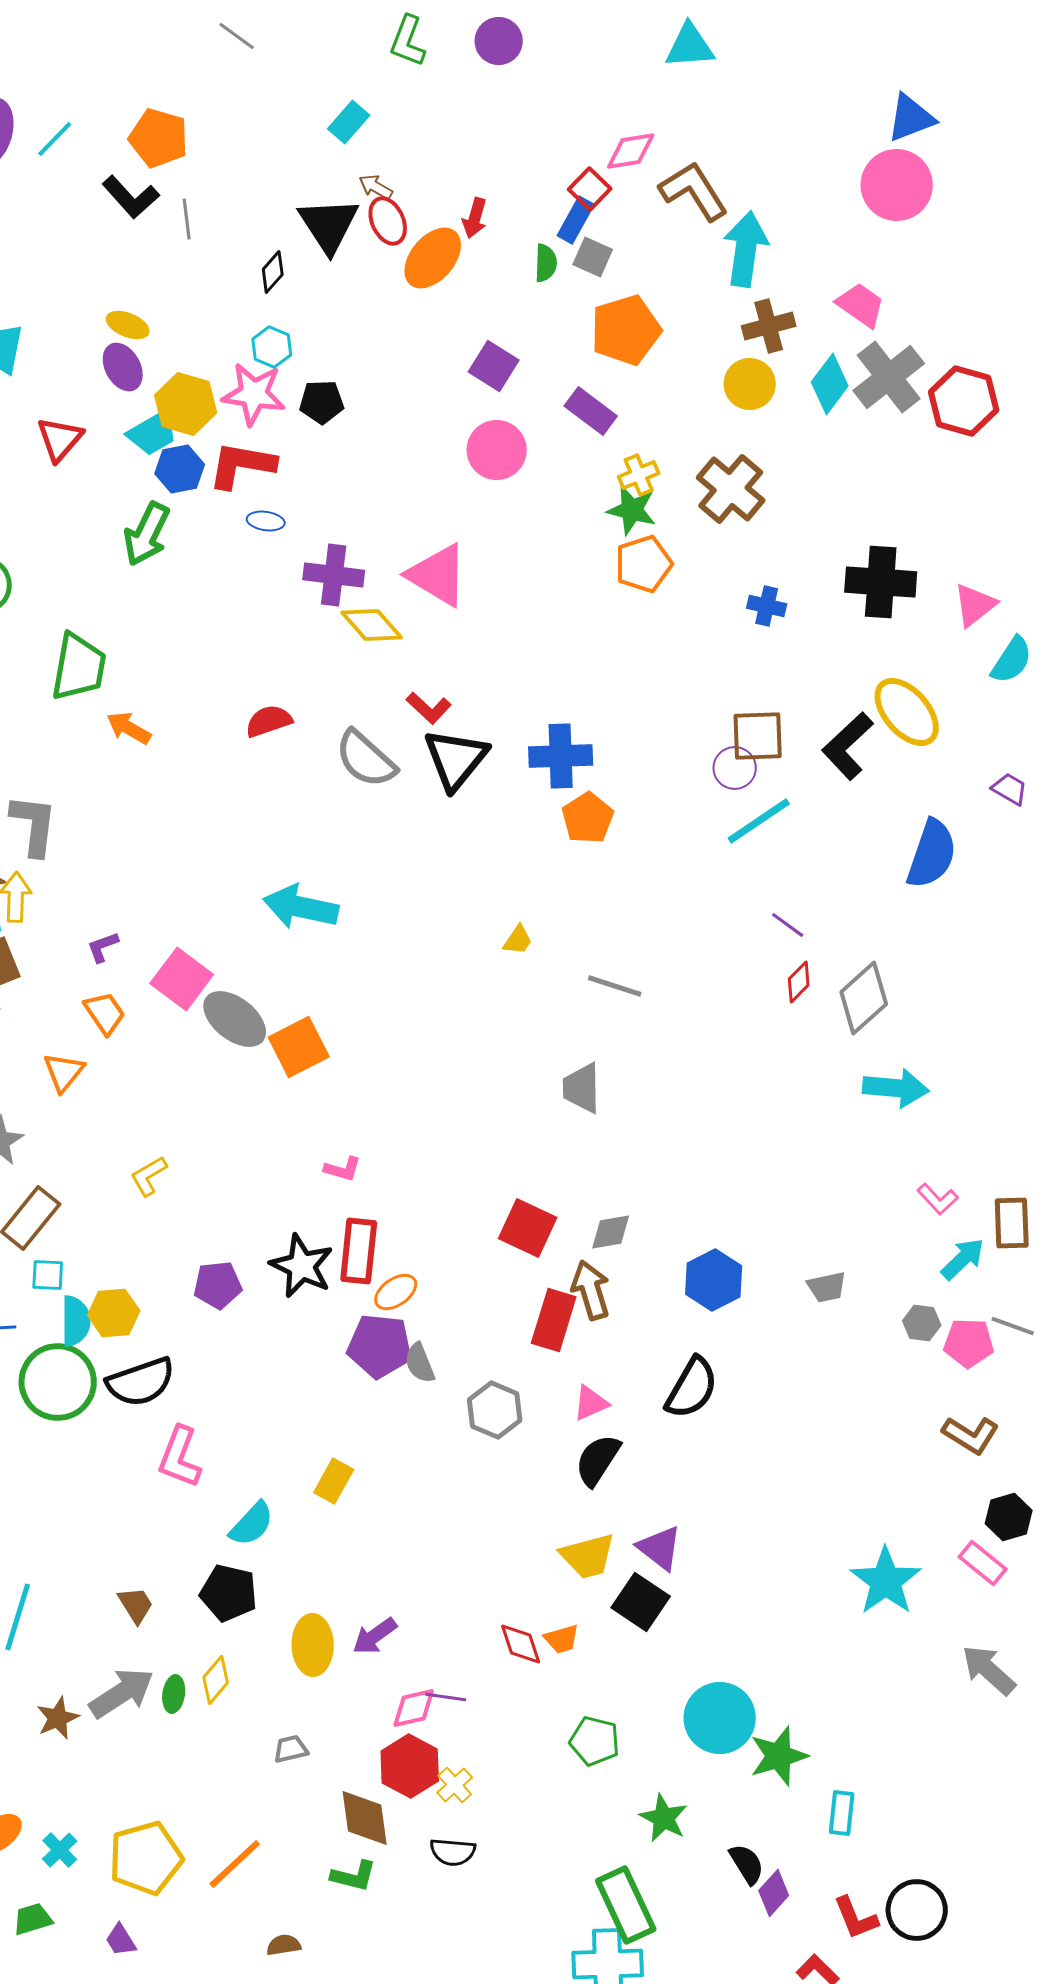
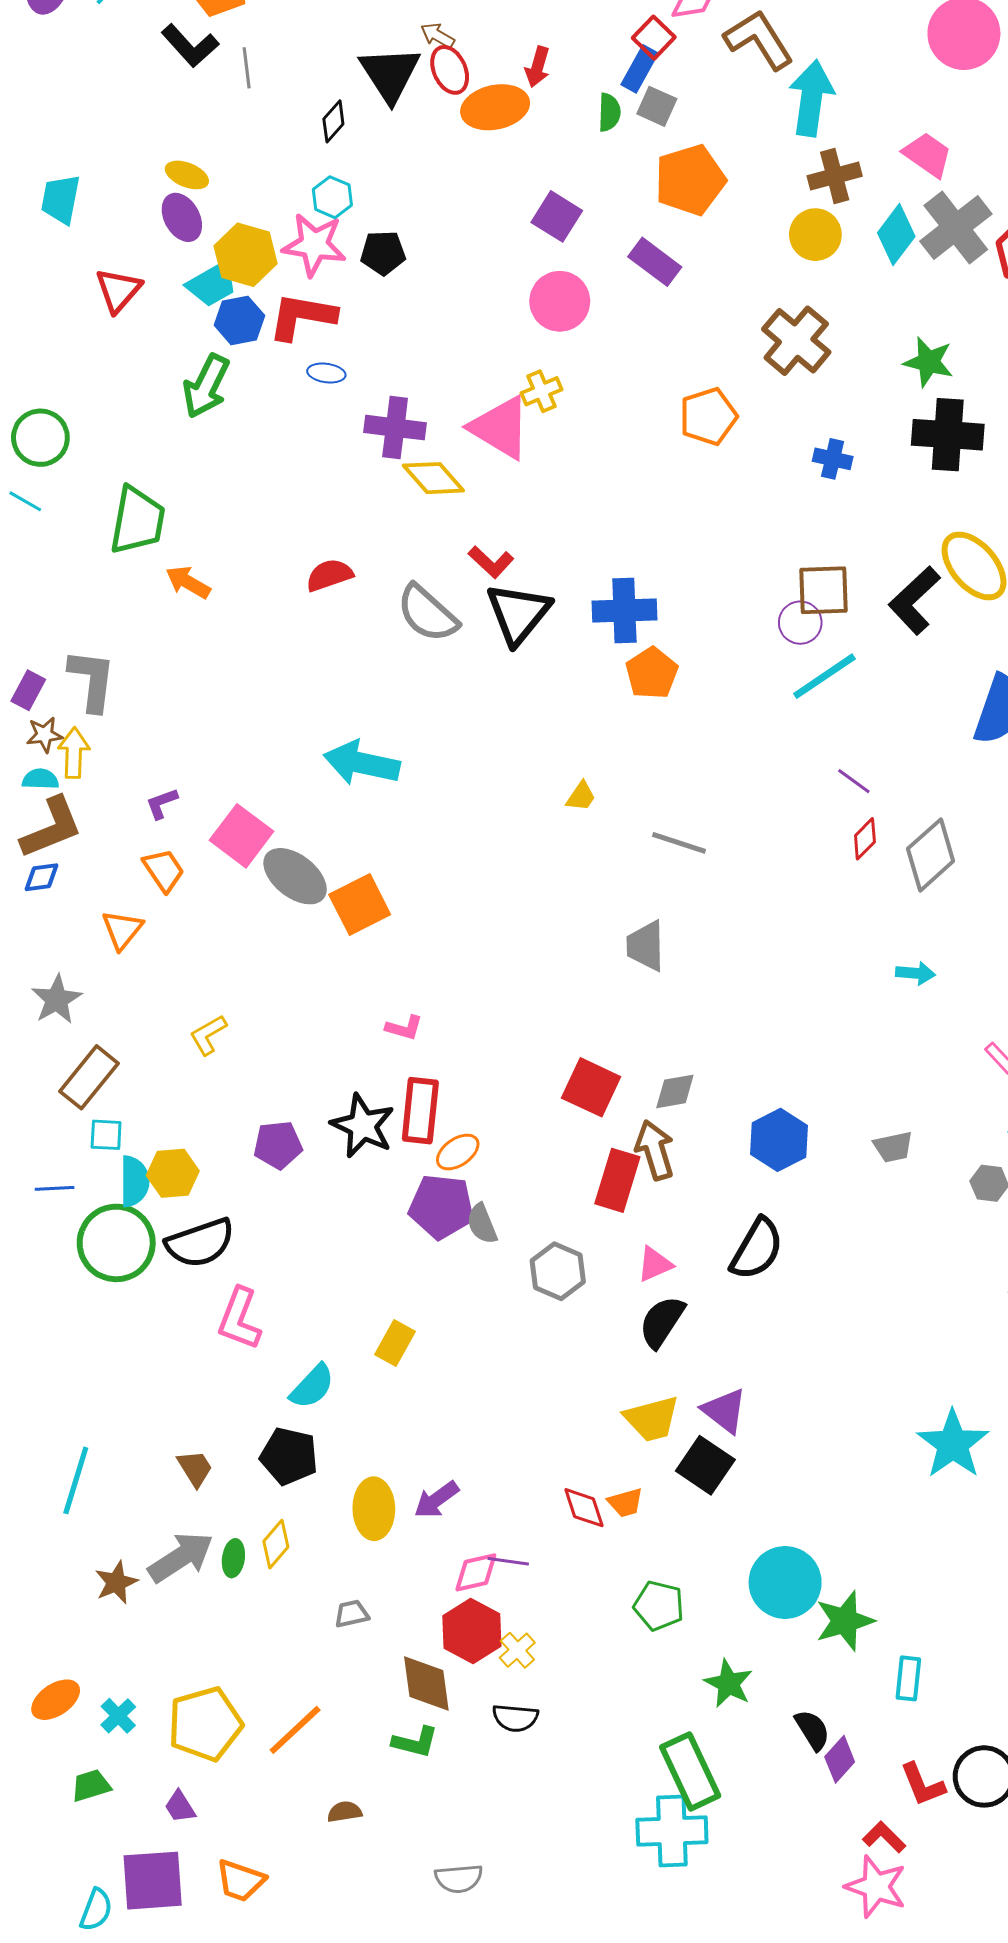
orange ellipse: (433, 258) -> (495, 107), turned 38
yellow cross: (639, 475) -> (542, 391), moved
green star: (632, 510) -> (929, 362), moved
cyan arrow: (896, 1088) -> (915, 973), moved, size x0.6

